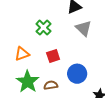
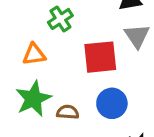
green cross: (43, 28) -> (60, 19), moved
red square: (53, 56) -> (100, 57), moved, size x1.6

